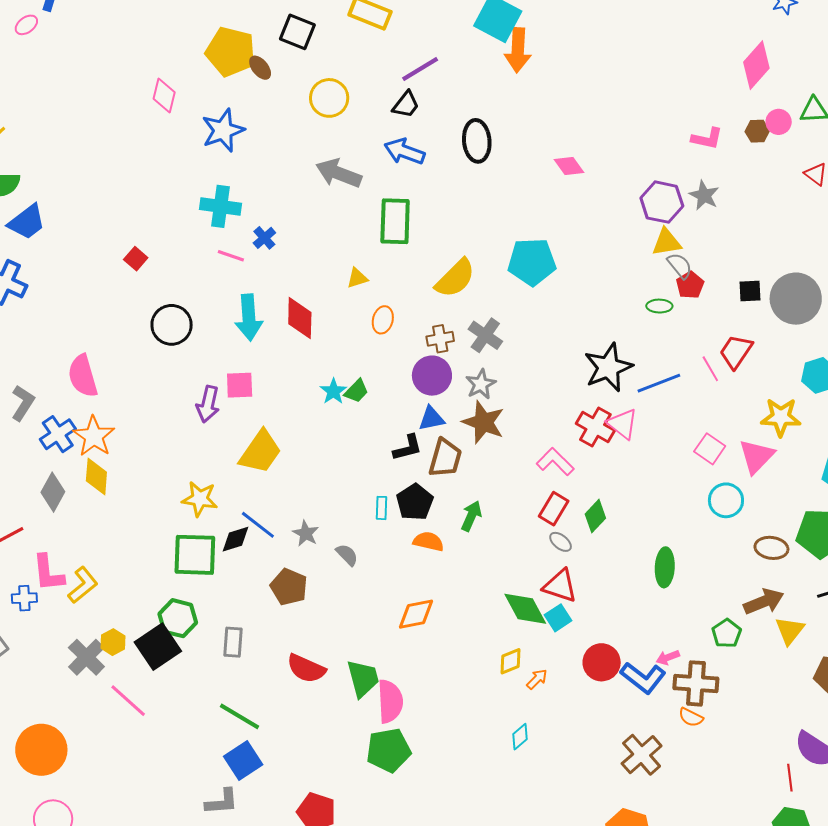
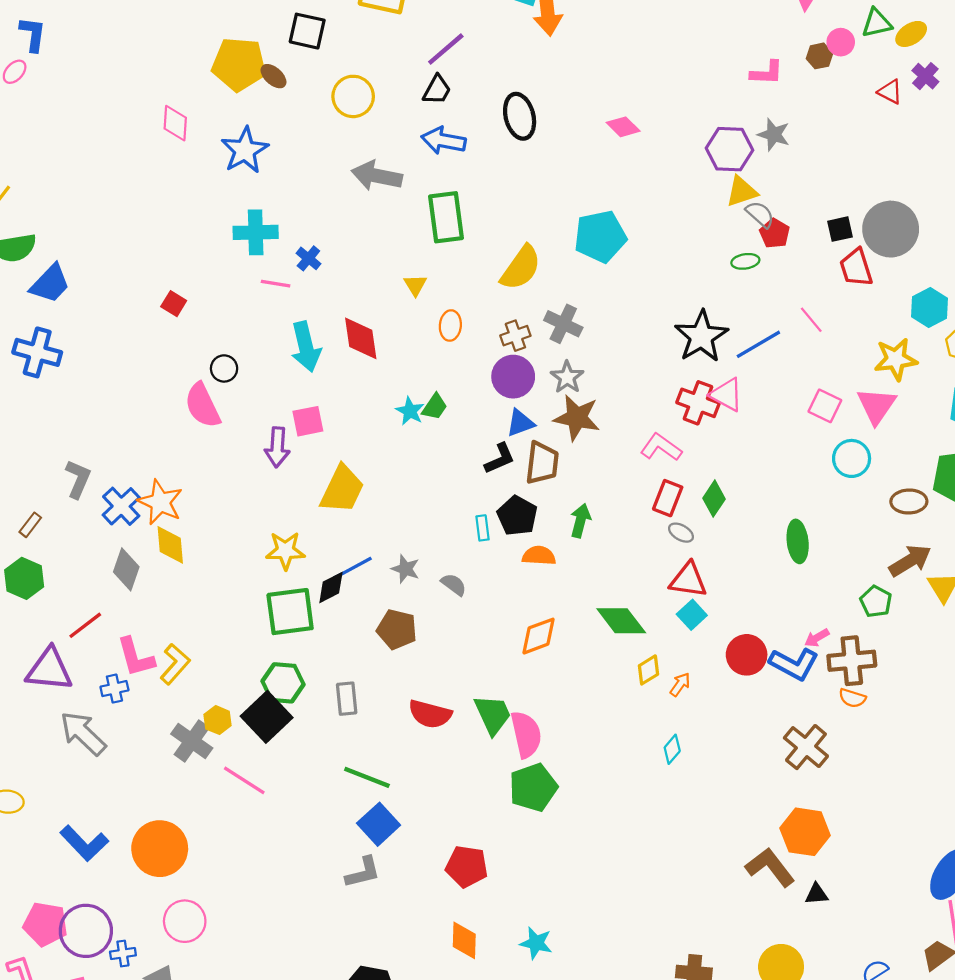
yellow triangle: (357, 278) -> (415, 285), turned -35
black circle: (172, 325) -> (224, 368), size x0.6
red trapezoid: (736, 352) -> (856, 268), moved, turned -42
pink semicircle: (83, 376) -> (203, 405), moved
blue line: (258, 525) -> (353, 568), turned -57
green diamond: (525, 609) -> (621, 621), moved

